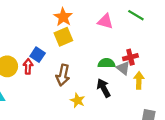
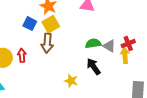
blue square: (38, 55) -> (30, 24), moved
red cross: (130, 57) -> (128, 44), moved
brown arrow: (63, 75) -> (47, 43), moved

